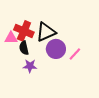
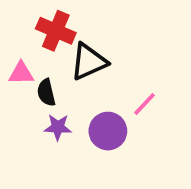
red cross: (24, 31) -> (56, 31), moved
purple circle: (56, 49) -> (108, 131), moved

